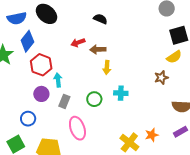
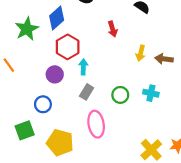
red arrow: (78, 43) -> (113, 29), turned -96
brown arrow: (98, 49) -> (164, 59), moved
yellow arrow: (107, 68) -> (141, 53), moved
purple circle: (41, 94) -> (55, 74), moved

